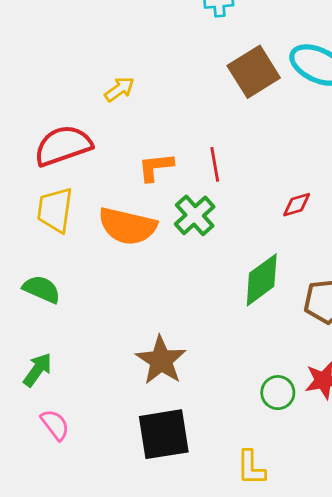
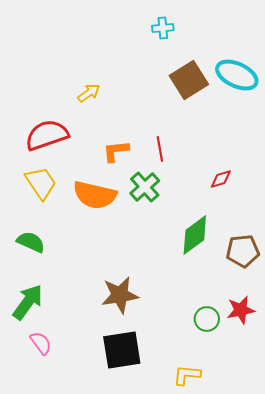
yellow trapezoid: (55, 210) -> (41, 183), turned 138
brown star: (161, 360) -> (120, 295), turned 30
green arrow: (38, 370) -> (28, 302), size x1.4
yellow L-shape: (251, 468) -> (187, 375), turned 96

